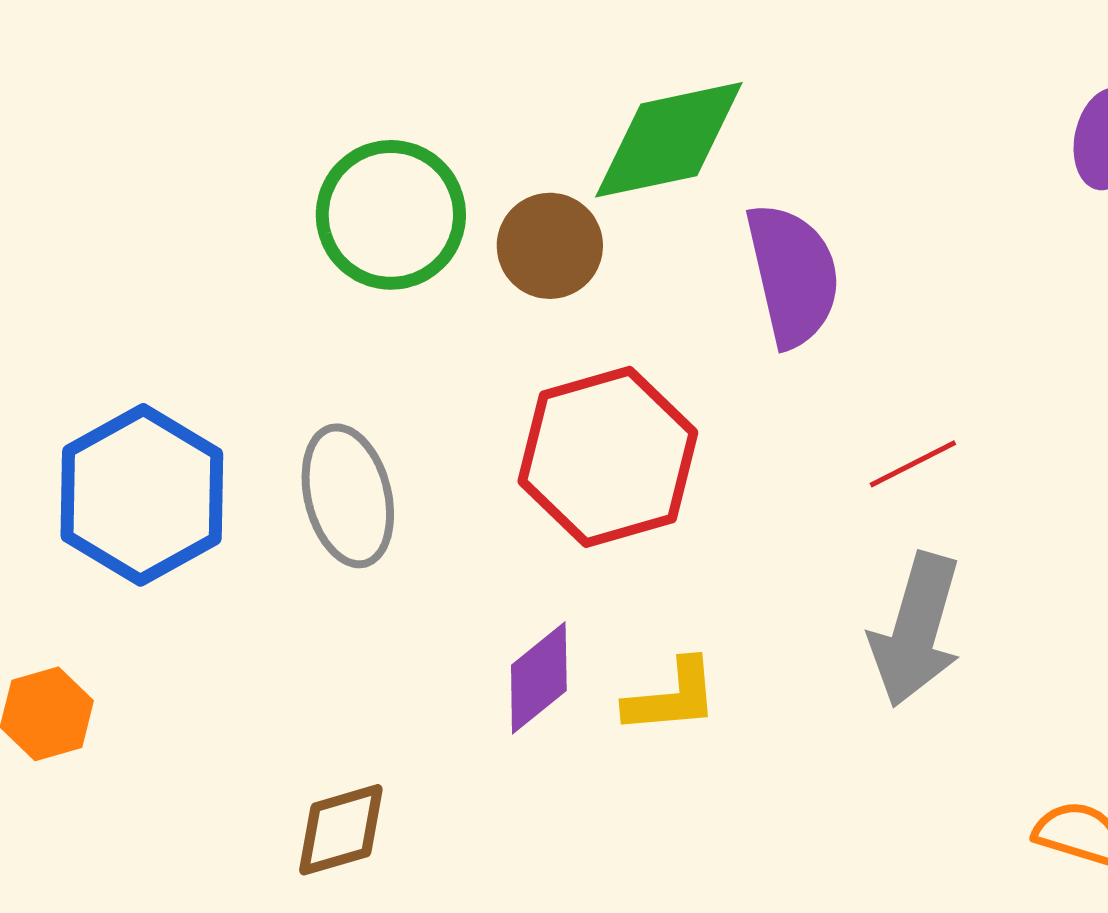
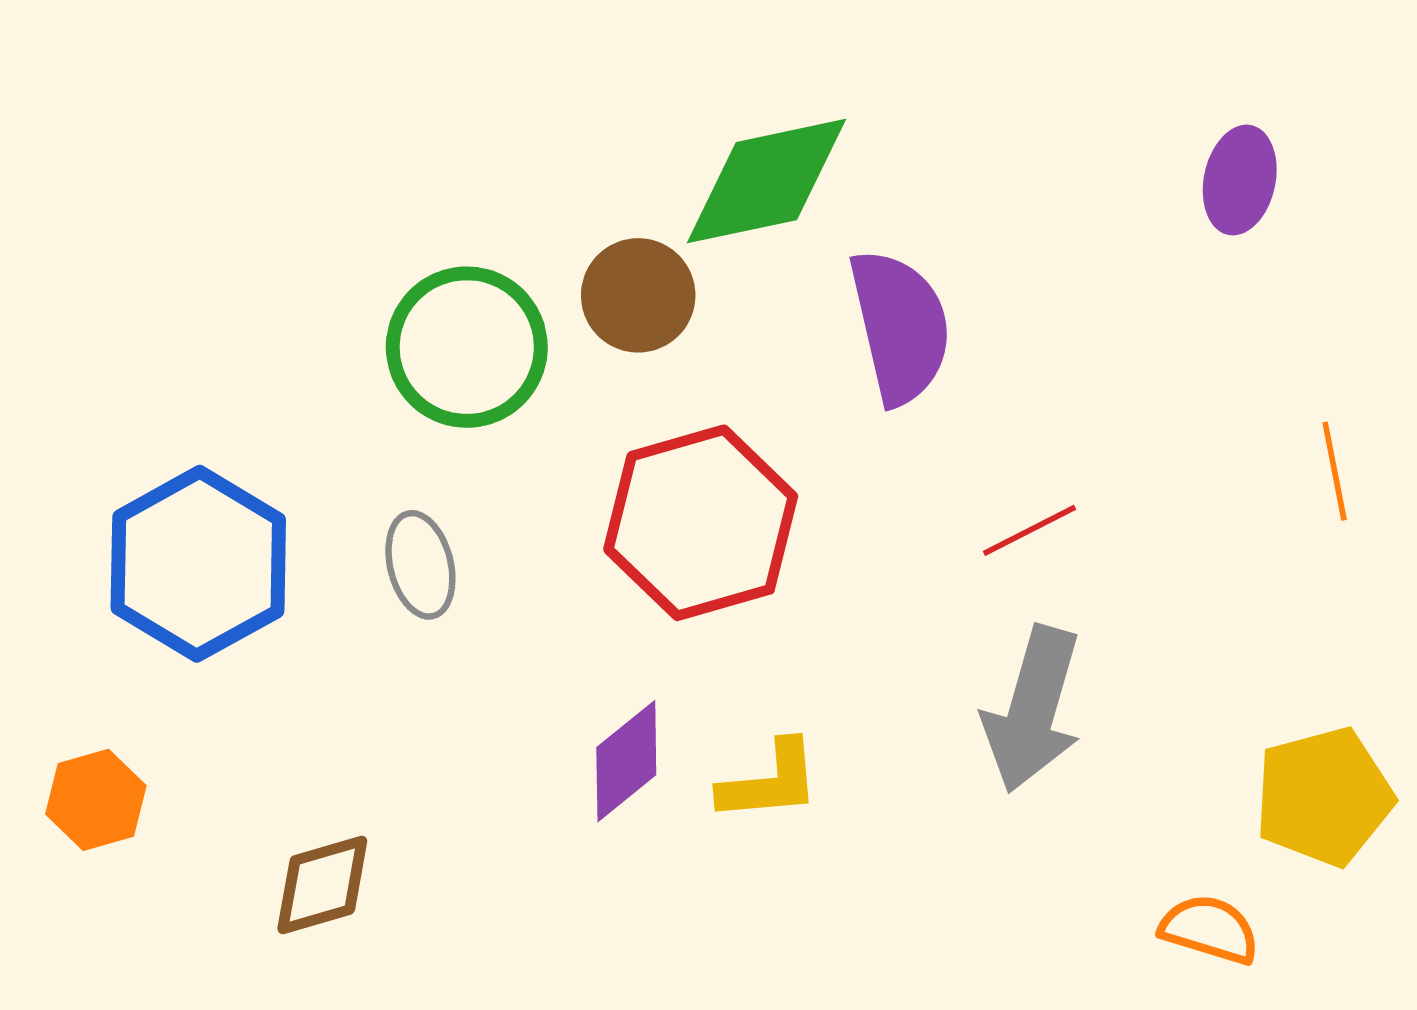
green circle: (391, 215) -> (467, 347), moved
gray ellipse: (348, 496) -> (420, 565), size x0.7
brown diamond: (341, 830) -> (322, 885), moved

